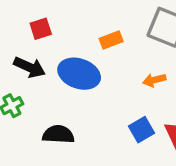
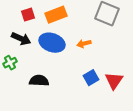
orange rectangle: (111, 40) -> (56, 15), moved, size x1.5
orange arrow: (154, 80) -> (84, 44), moved

